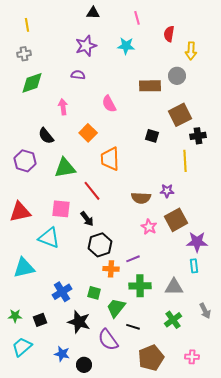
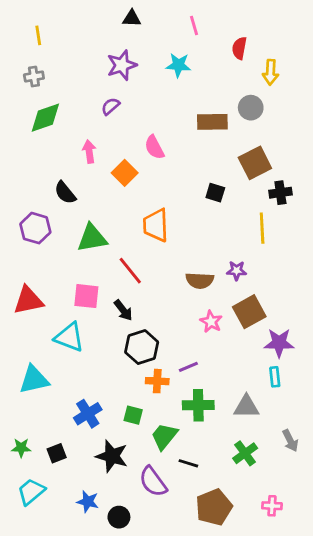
purple semicircle: (78, 75) -> (110, 106), turned -48
orange square: (88, 133) -> (125, 173), moved

